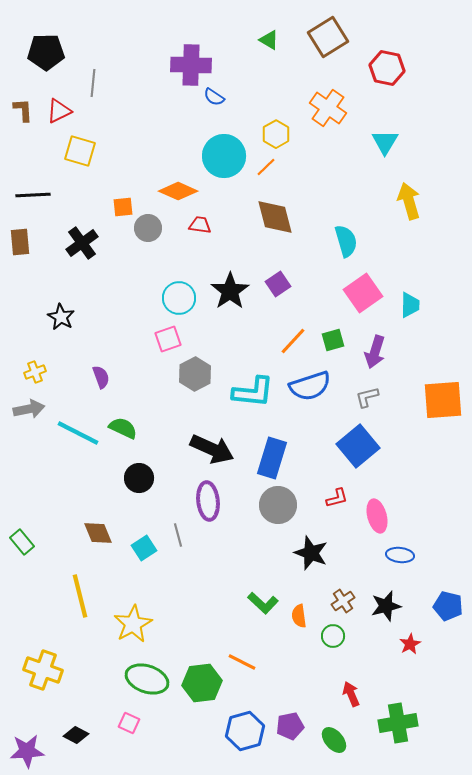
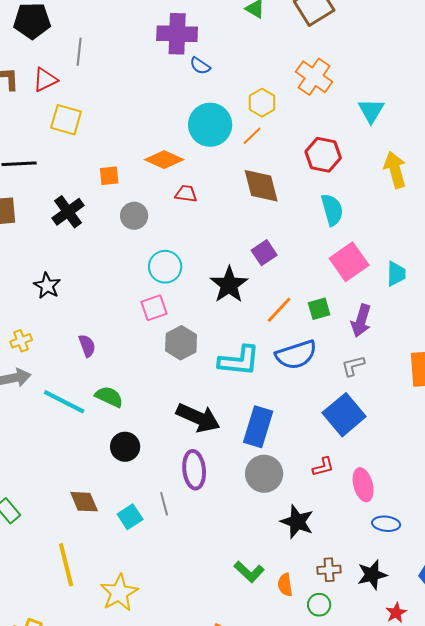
red hexagon: (387, 68) -> (323, 155), moved
gray circle: (148, 228) -> (134, 216), moved
black star: (230, 291) -> (229, 285), moved
brown cross: (343, 601) -> (329, 570), turned 30

